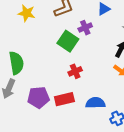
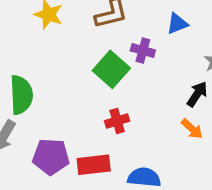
purple cross: (85, 28) -> (143, 50), turned 32

